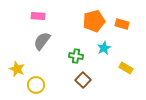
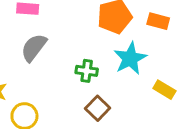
cyan star: (104, 48) -> (130, 58), size x1.5

